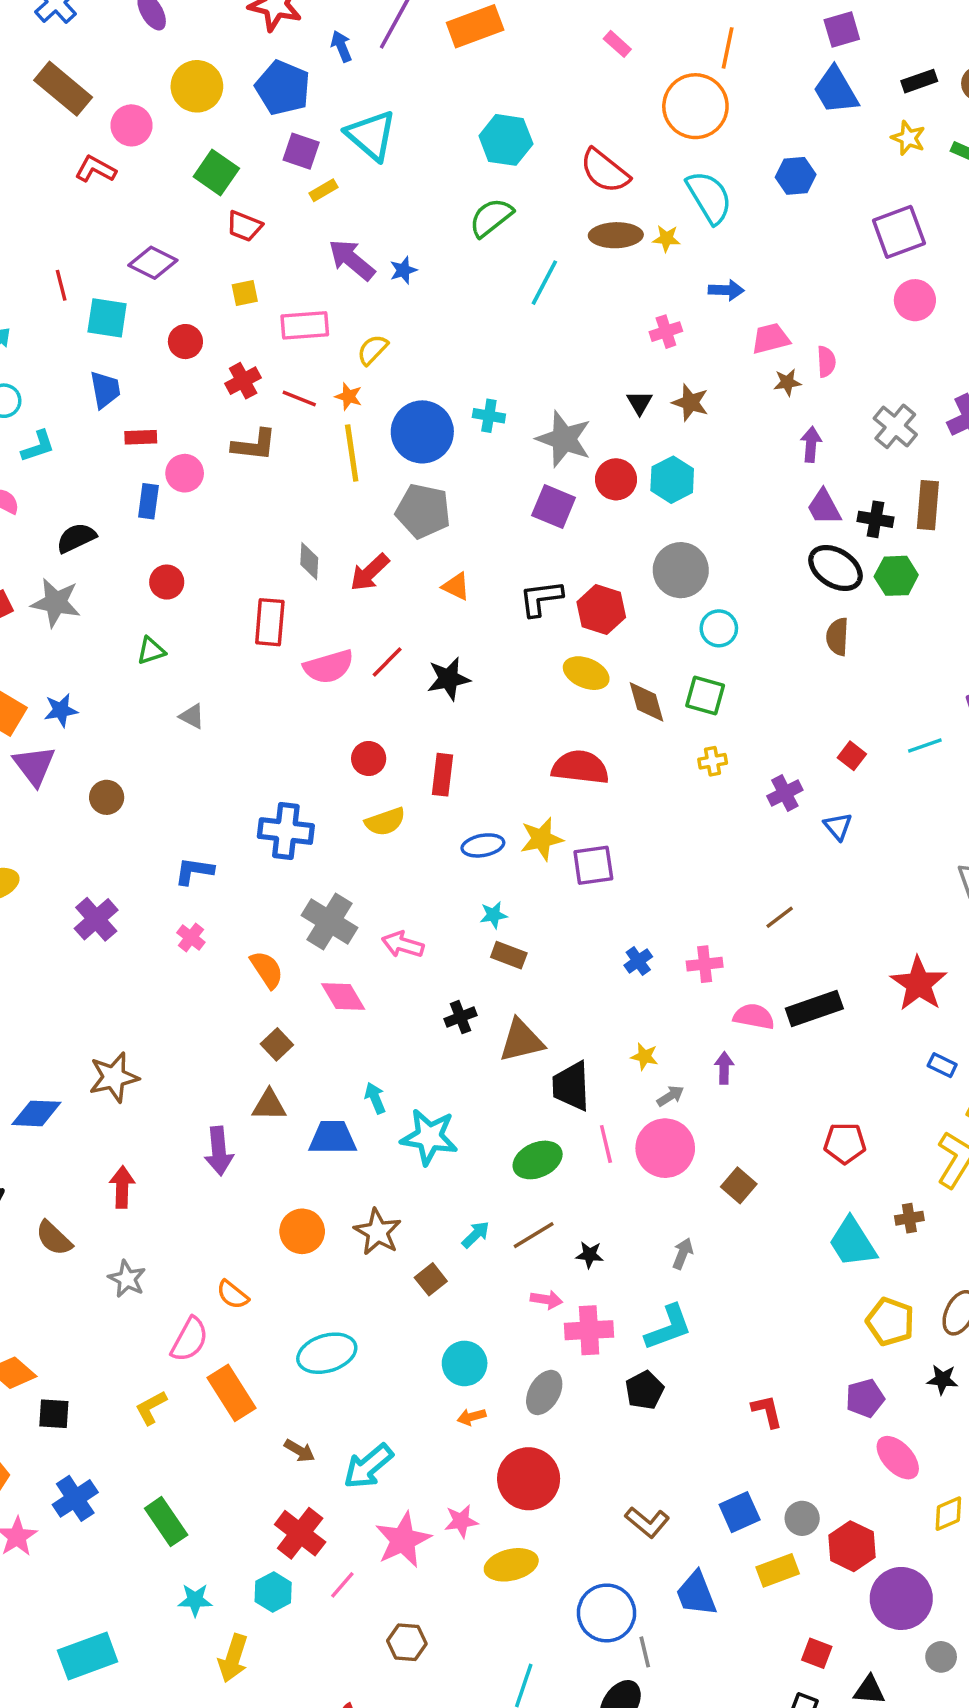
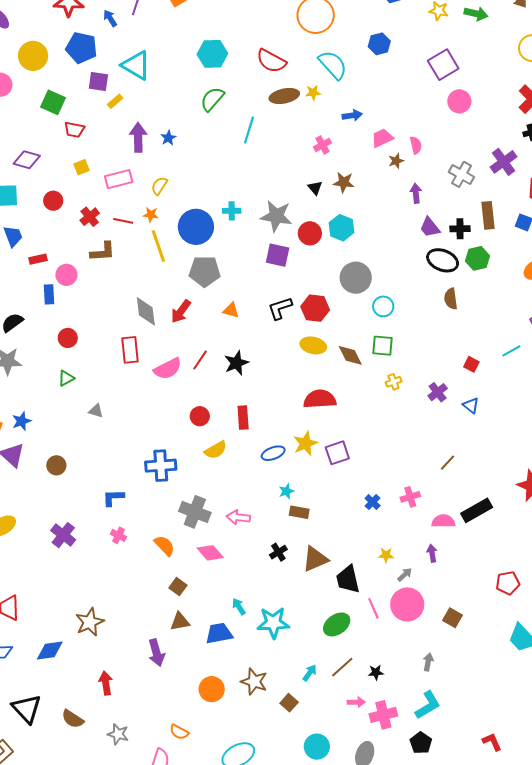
purple arrow: (352, 260) -> (138, 137), turned 60
gray diamond: (309, 561) -> (146, 311), size x1.4

